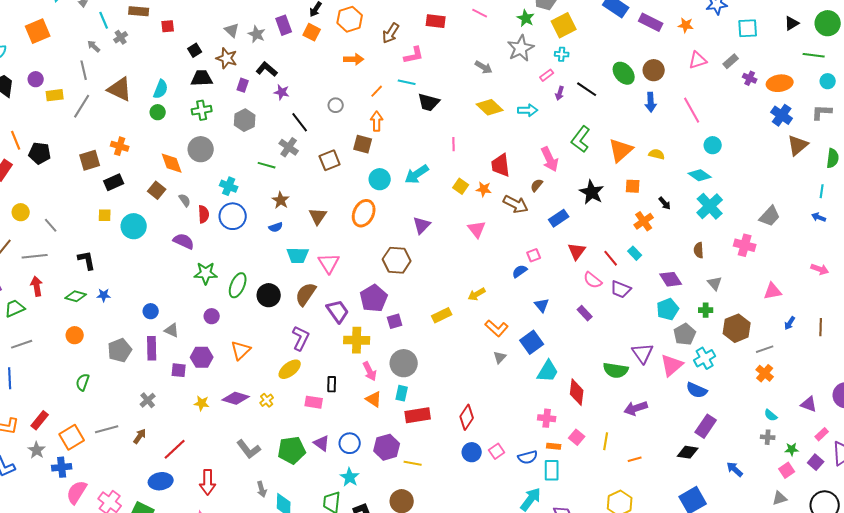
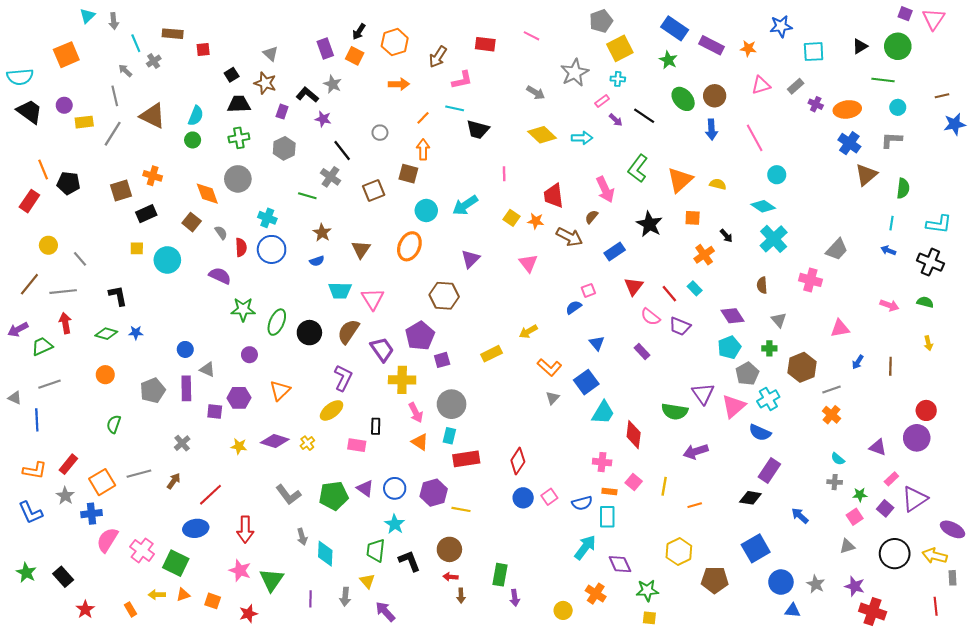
green star: (526, 18) -> (668, 60), moved
gray star: (257, 34) -> (333, 84), moved
purple arrow: (560, 93) -> (616, 120), turned -64

